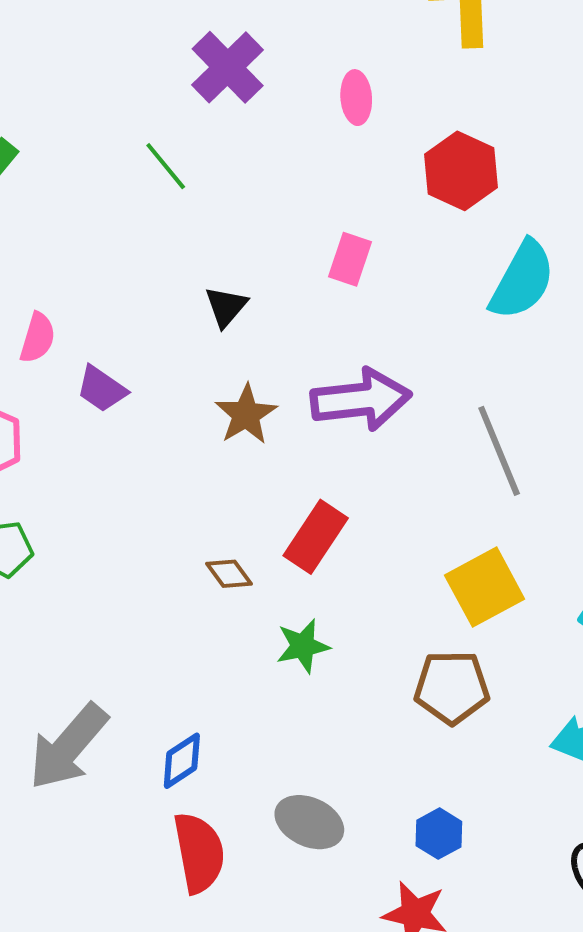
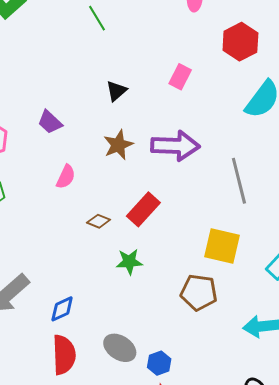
pink semicircle: (38, 338) -> (66, 177), moved
brown diamond: (229, 574) -> (99, 221), turned -40
yellow square: (485, 587) -> (222, 246), turned 33
blue hexagon: (439, 834) -> (159, 363), moved

